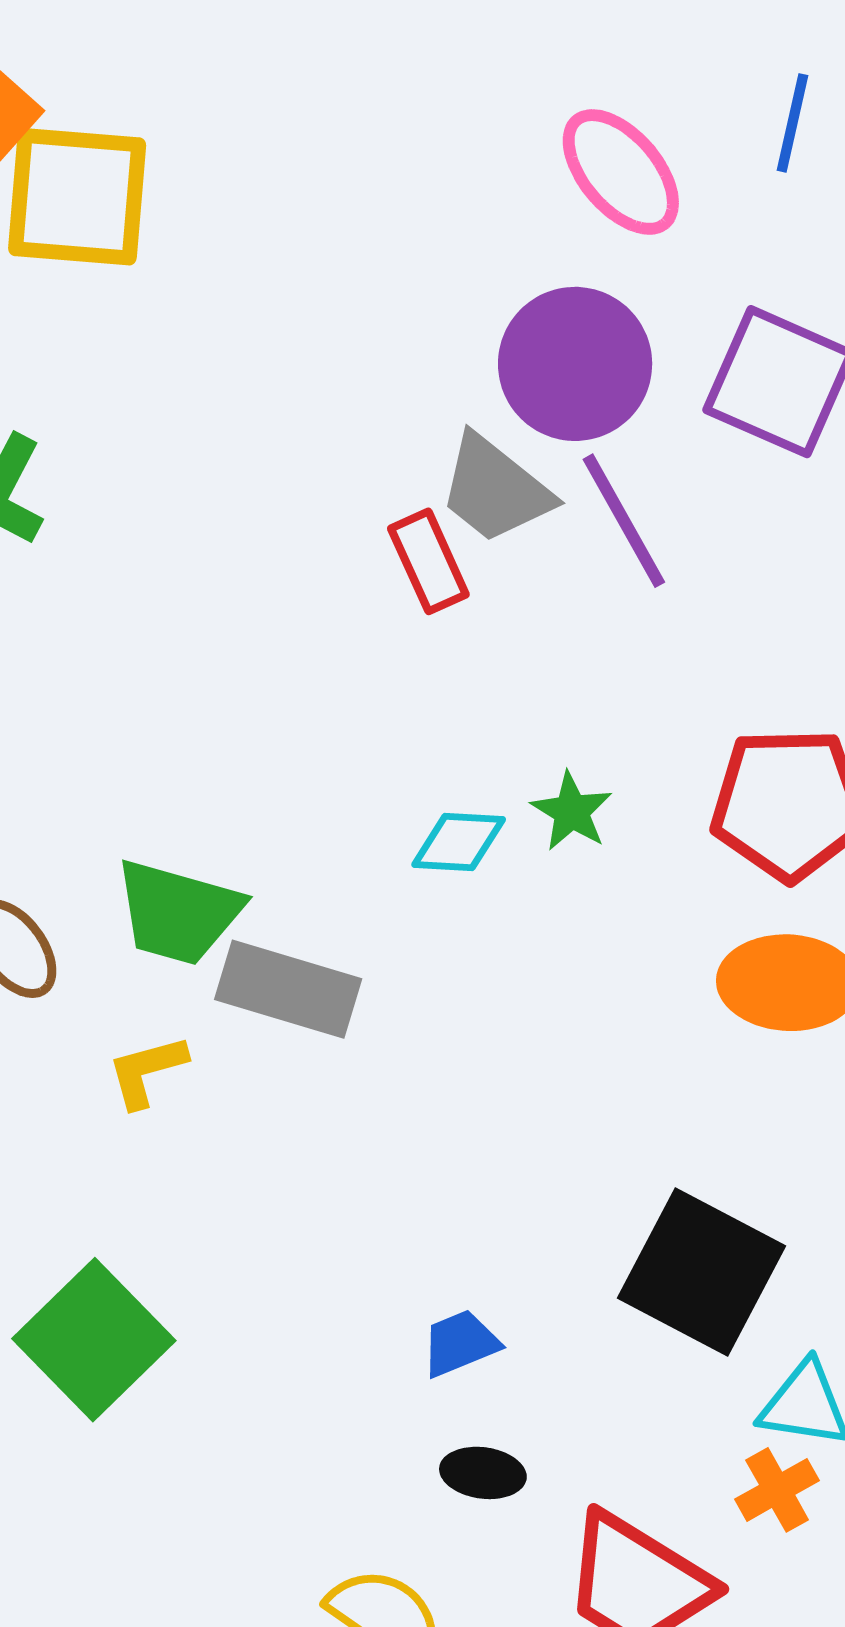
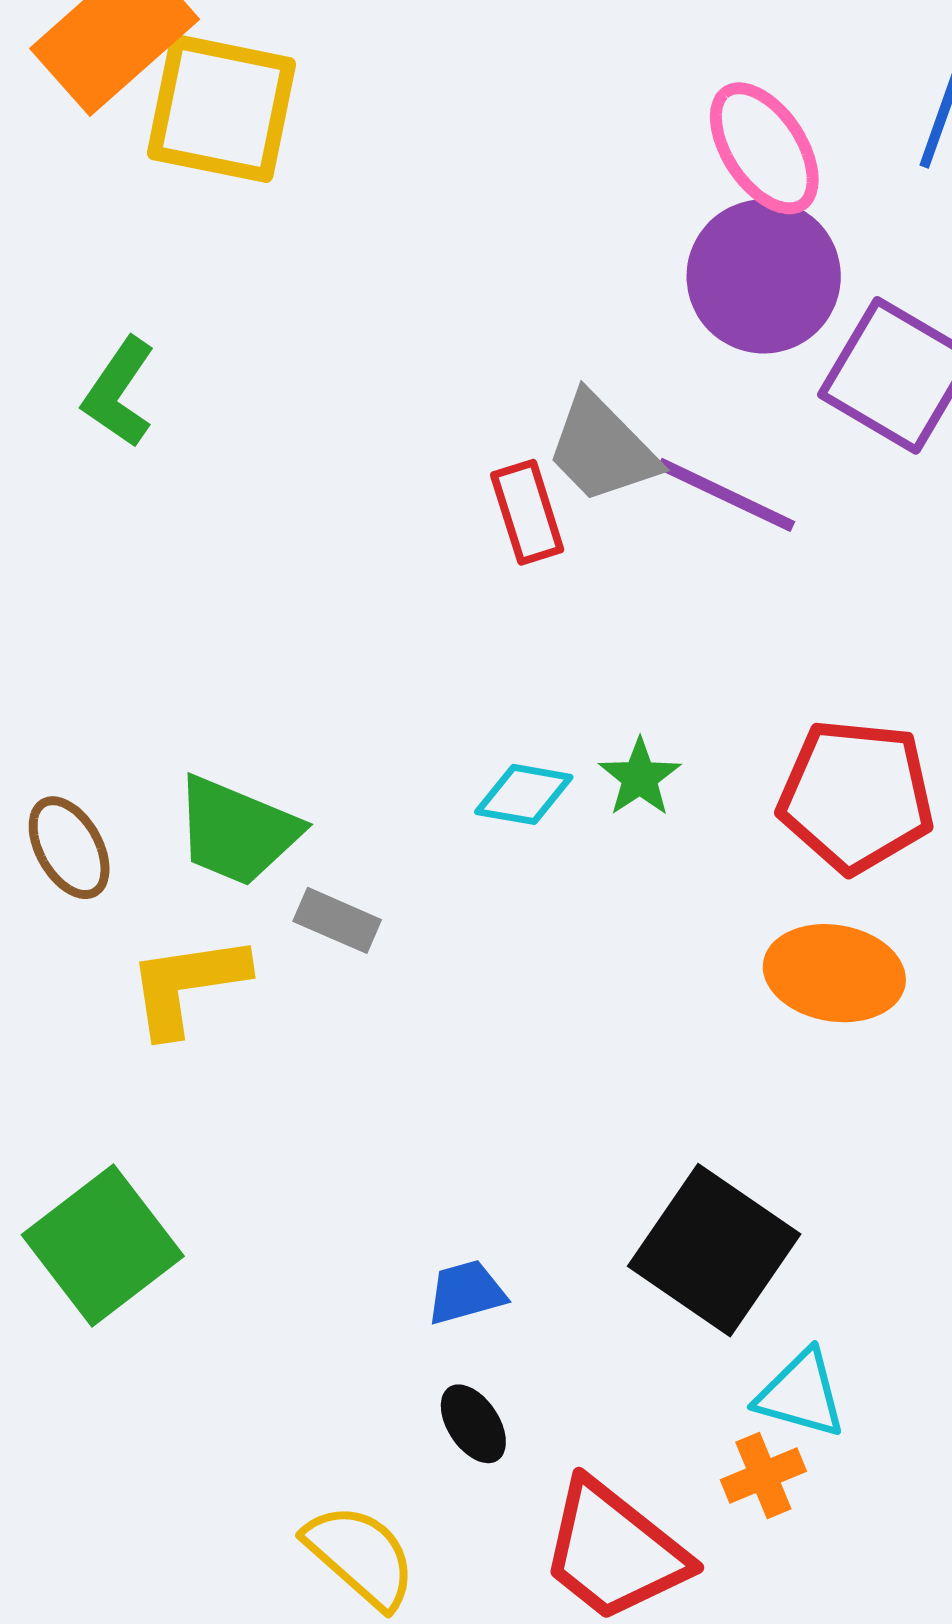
purple circle: (575, 364) -> (764, 276), moved
purple line: (624, 521) -> (726, 495), turned -42
gray rectangle: (288, 989) -> (337, 920), size x0.6
yellow L-shape: (147, 1071) -> (187, 985), size x1.5
black ellipse: (483, 1473) -> (473, 1424), turned 42

